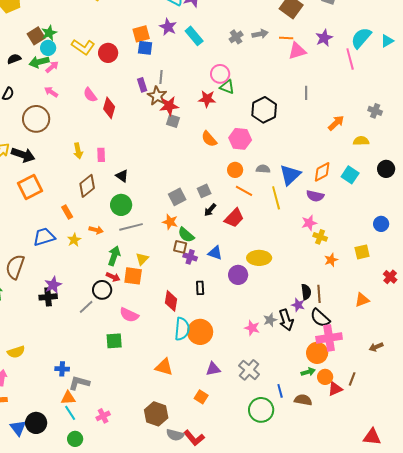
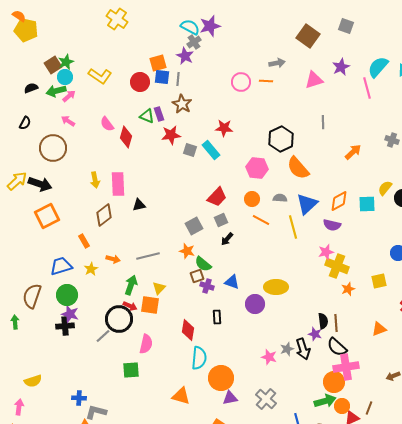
cyan rectangle: (194, 36) -> (211, 150), moved
gray cross: (236, 37) -> (194, 42), moved
orange line: (286, 38) -> (266, 81), moved
red circle: (108, 53) -> (140, 82), moved
pink circle: (220, 74) -> (241, 82), moved
gray line: (161, 77) -> (178, 79), moved
green triangle: (227, 87) -> (147, 116), moved
brown star: (157, 96) -> (182, 104), moved
red star: (169, 106) -> (171, 135), moved
orange semicircle: (209, 139) -> (298, 168), moved, size x1.4
yellow semicircle: (361, 141) -> (385, 188), moved, turned -49
pink rectangle: (101, 155) -> (118, 184), size x1.6
cyan square: (350, 175) -> (367, 204), turned -36
black triangle: (122, 176) -> (139, 205), turned -48
green circle: (121, 205) -> (67, 295), moved
red trapezoid: (234, 218) -> (217, 197), moved
yellow cross: (320, 237) -> (337, 266), size x1.6
brown square: (180, 247) -> (197, 276), turned -32
purple star: (53, 285) -> (70, 314), turned -30
black circle: (102, 290) -> (119, 319), size x1.4
pink semicircle: (129, 315) -> (146, 344), turned -102
orange circle: (200, 332) -> (221, 378), moved
green arrow: (308, 372) -> (325, 401), size x1.5

